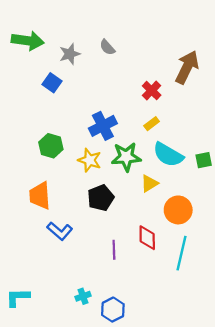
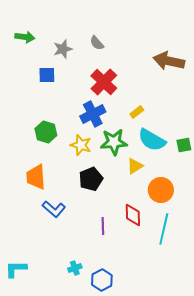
green arrow: (28, 41) -> (25, 37), size x0.7
brown arrow: (187, 67) -> (169, 61), turned -104
blue square: (52, 83) -> (47, 75), turned -36
red cross: (152, 90) -> (104, 82), moved, size x1.5

